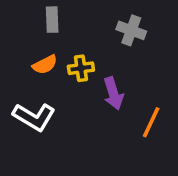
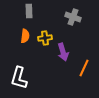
orange semicircle: (45, 65) -> (25, 36), turned -56
white L-shape: (34, 117) -> (19, 78), moved, turned 75

